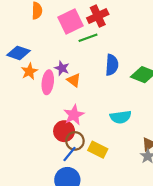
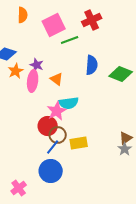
red cross: (98, 16) -> (92, 20), moved
purple star: (62, 68) -> (37, 65), moved
cyan semicircle: (121, 117) -> (69, 103), moved
yellow rectangle: (98, 150) -> (79, 143), turned -36

